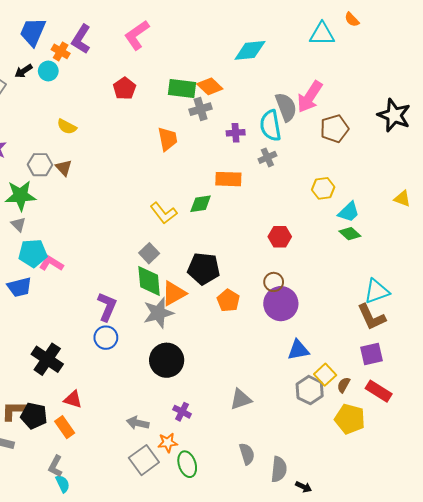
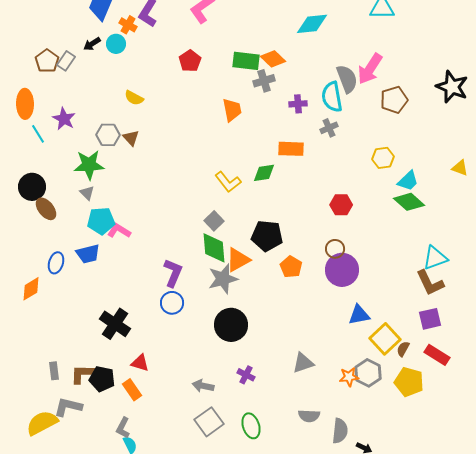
green diamond: (350, 234) -> (409, 202), size x1.4
yellow square: (325, 375) -> (385, 339), size x1.4
gray hexagon: (310, 390) -> (368, 373), moved
orange star: (168, 443) -> (349, 377), moved
gray semicircle: (247, 454) -> (309, 416), turned 110

